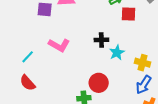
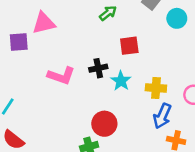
red square: (129, 14) -> (129, 46), moved
pink L-shape: (59, 45) -> (61, 76), moved

